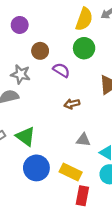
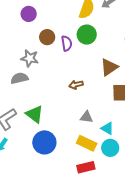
purple semicircle: (61, 70) -> (67, 43), moved, turned 49
yellow rectangle: (71, 172) -> (87, 143), moved
red rectangle: (82, 196) -> (86, 167), turned 66

